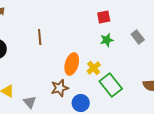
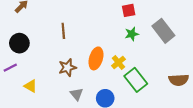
gray rectangle: (138, 37) -> (163, 31), size x1.6
brown star: (60, 88) -> (67, 68), moved
gray triangle: (30, 102) -> (77, 94), moved

